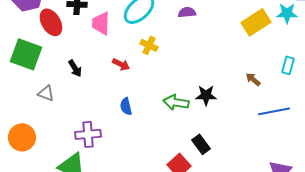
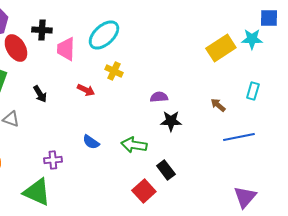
purple semicircle: (187, 12) -> (159, 97), moved
green arrow: (176, 102) -> (134, 145), moved
blue semicircle: (126, 106) -> (91, 142), moved, turned -42
purple cross: (88, 134) -> (53, 160), size x0.7

